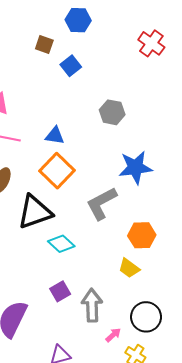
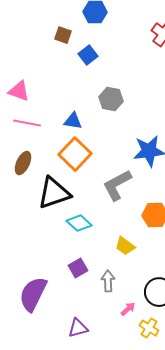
gray hexagon: (112, 112) -> (111, 99), moved
yellow trapezoid: (129, 268) -> (125, 246), moved
gray arrow: (92, 305) -> (108, 281), size x0.7

